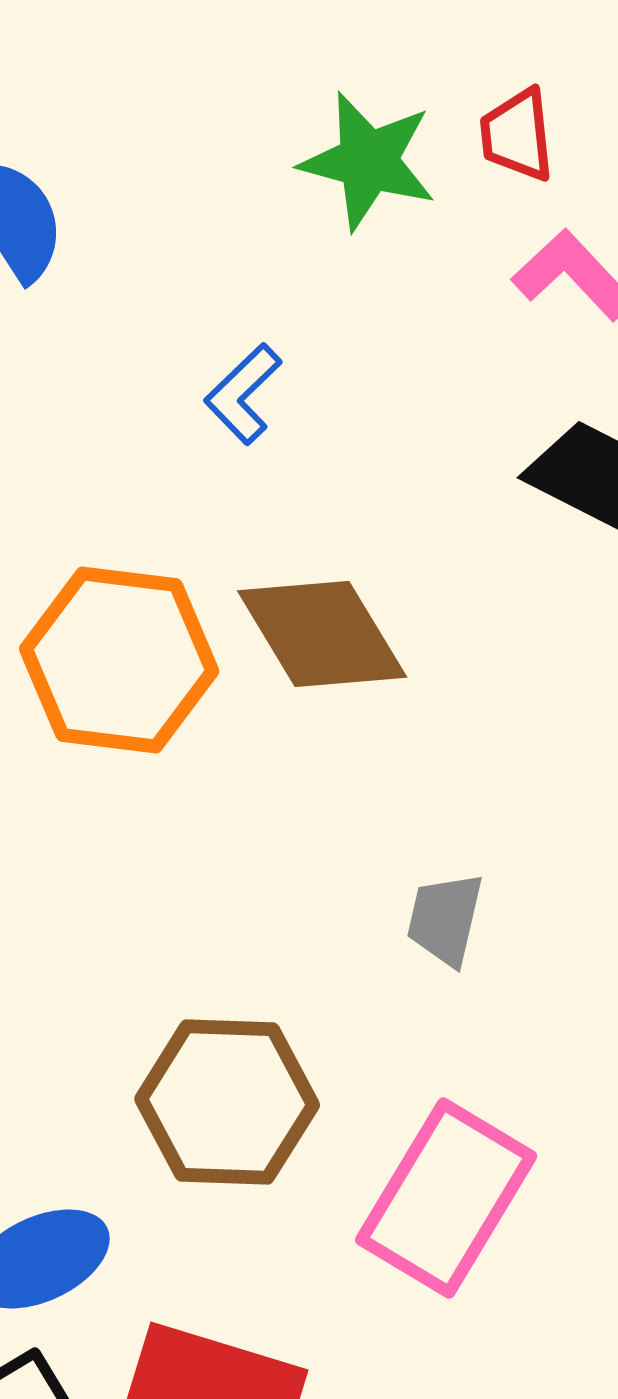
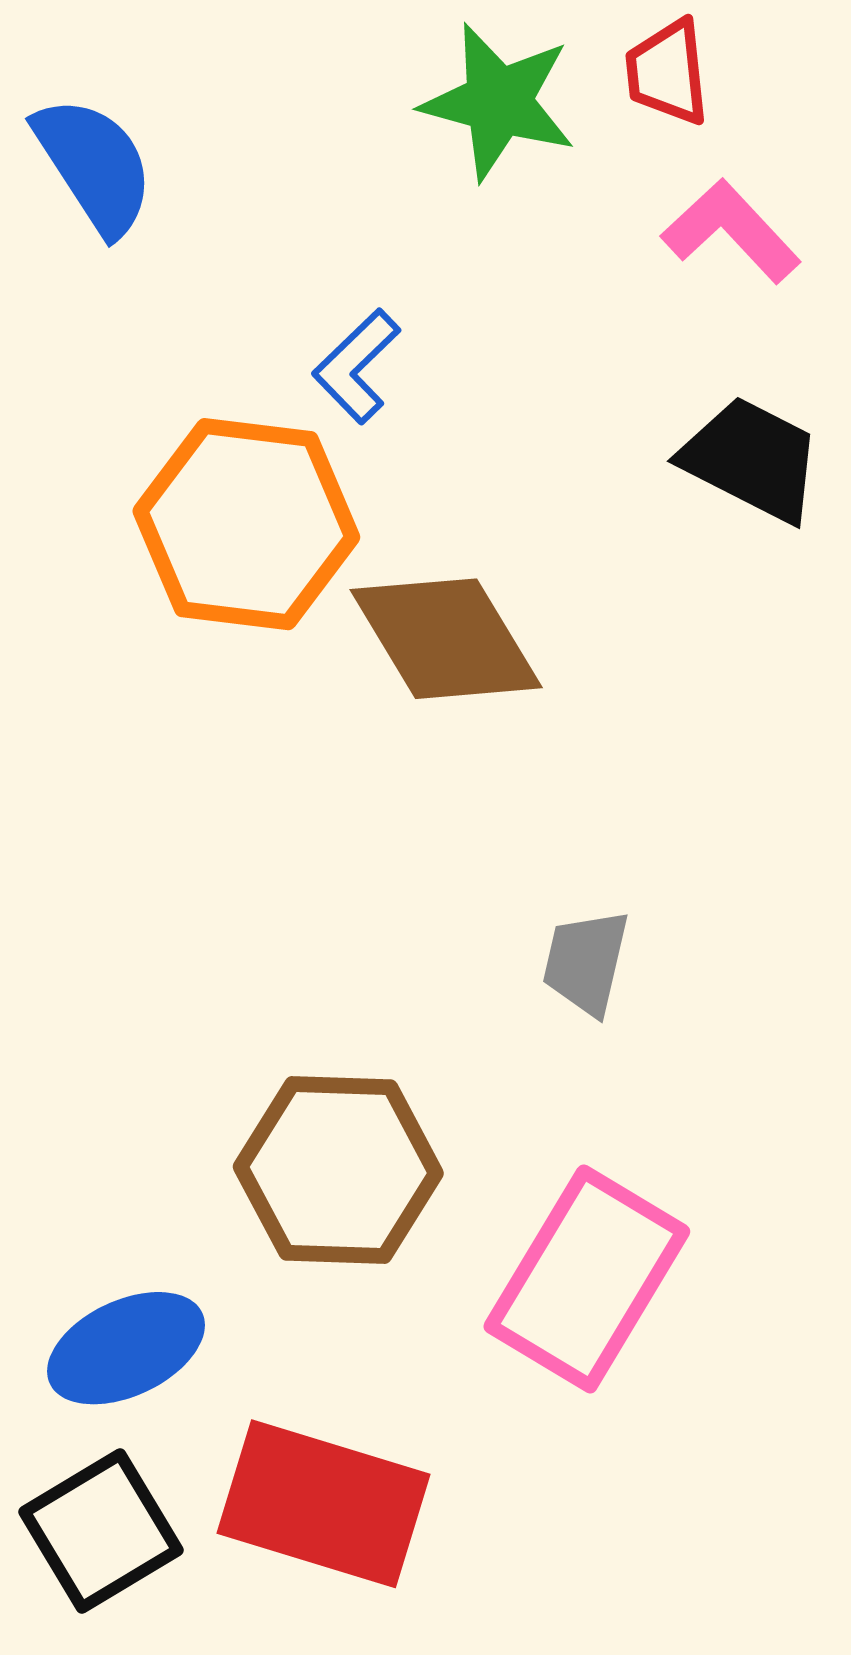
orange hexagon: (119, 660) -> (246, 524), moved

